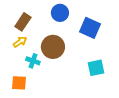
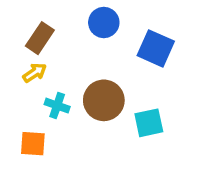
brown circle: (53, 47) -> (104, 100), moved
cyan square: (96, 68) -> (149, 123), moved

